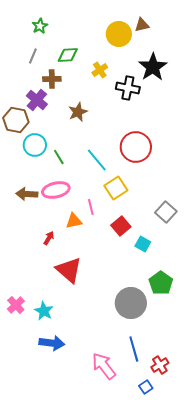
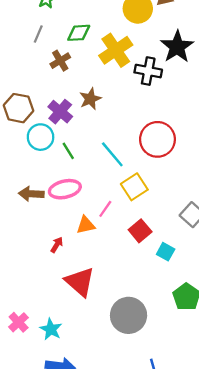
yellow cross: (100, 70) -> (116, 50), size x1.8
brown cross: (52, 79) -> (60, 61), turned -30
purple cross: (37, 100) -> (60, 112), moved
pink line: (91, 207) -> (105, 209), turned 49
gray circle: (131, 303) -> (129, 315), moved

